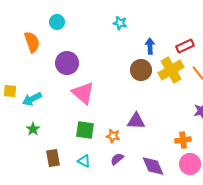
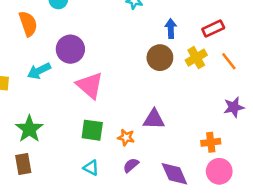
yellow cross: (171, 70) -> (196, 58), size x0.7
cyan arrow: (32, 99) -> (39, 71), moved
green star: (33, 129) -> (29, 129), size x1.6
brown rectangle: (53, 158) -> (23, 164), moved

